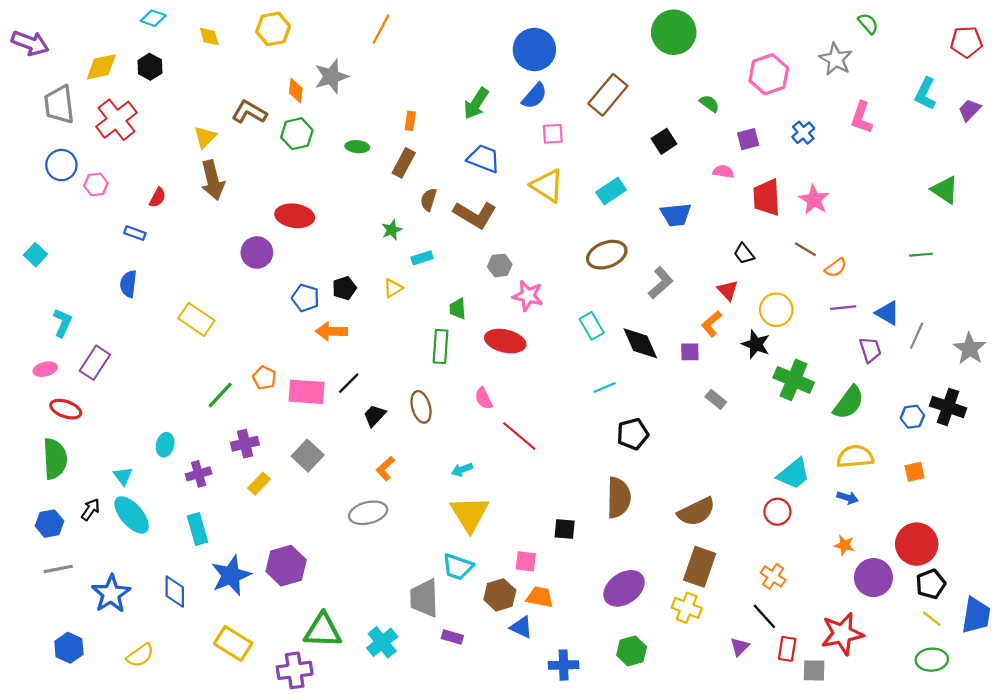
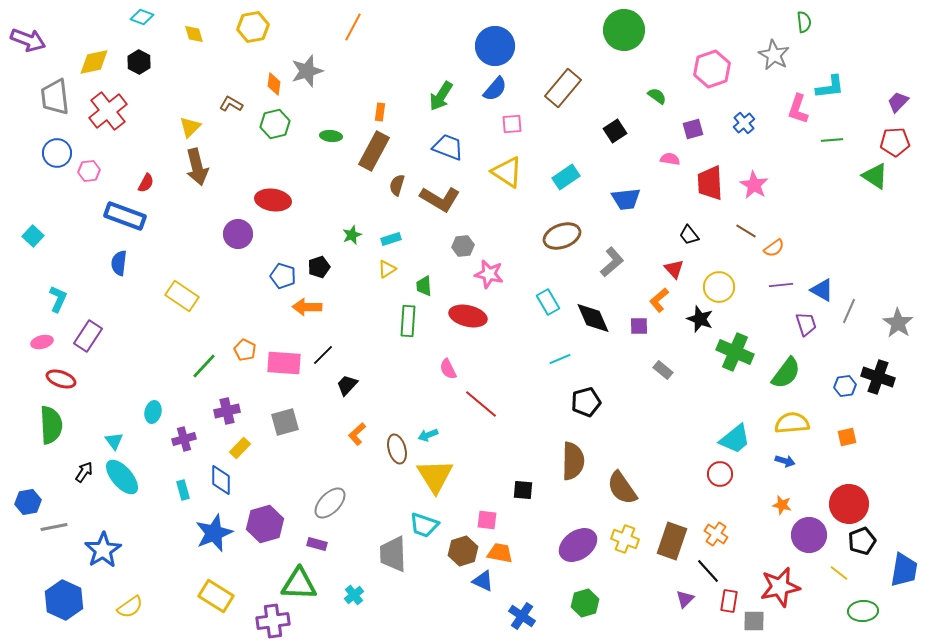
green semicircle: (868, 24) -> (804, 22), turned 35
red pentagon: (966, 42) -> (895, 142), moved
cyan L-shape: (925, 94) -> (830, 87), moved, turned -124
brown L-shape: (249, 112) -> (231, 104), size x0.7
brown rectangle: (404, 163) -> (374, 151), size x1.4
green star: (392, 230) -> (352, 235), moved
blue rectangle: (135, 233) -> (125, 216), size x2.0
green line: (921, 255) -> (832, 140), moved
yellow triangle: (393, 288) -> (387, 269), moved
brown ellipse: (421, 407) -> (397, 449), moved
gray square: (308, 456) -> (285, 422), turned 32
brown semicircle: (696, 512) -> (622, 488), moved, turned 81
gray ellipse: (368, 513) -> (330, 503), moved, turned -32
blue hexagon: (50, 524) -> (28, 502), moved
cyan rectangle: (197, 529) -> (183, 490), size x0.7
brown rectangle: (700, 567) -> (672, 541), moved
blue diamond: (175, 592) -> (221, 480), moved
yellow cross: (687, 608) -> (625, 539), moved
yellow line: (932, 619) -> (839, 573), moved
purple rectangle: (452, 637) -> (317, 544), moved
cyan cross: (382, 642) -> (354, 595), size x0.7
blue hexagon: (69, 648) -> (64, 600), size x1.4
blue cross: (564, 665) -> (522, 616), turned 36

